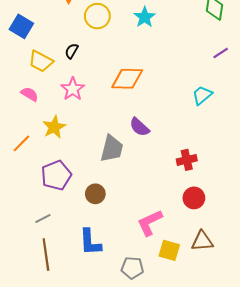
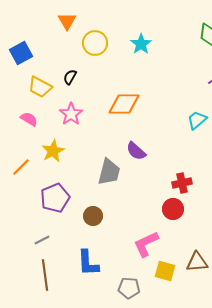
blue square: (21, 26) -> (21, 53), turned 30
red circle: (194, 198) -> (173, 209), moved

